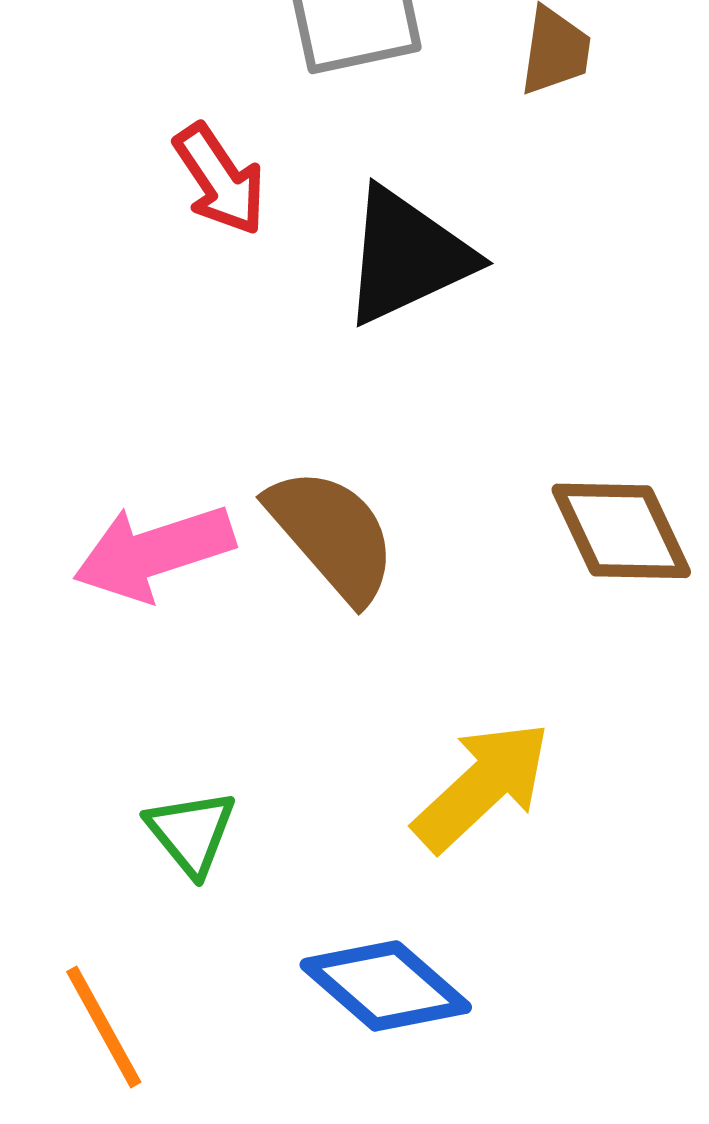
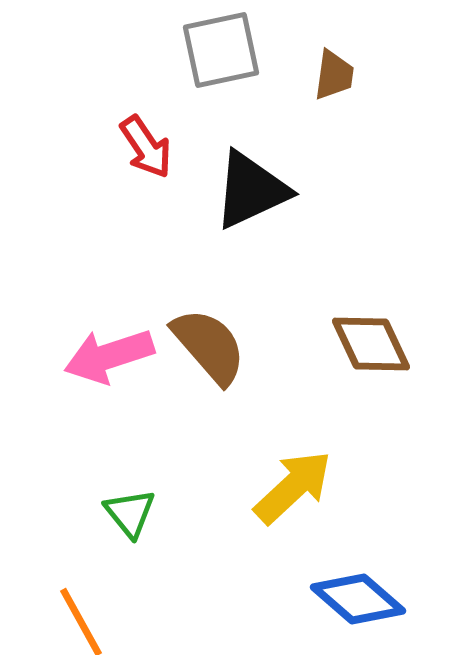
blue diamond: (386, 986) -> (358, 599), moved

